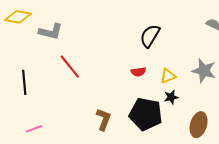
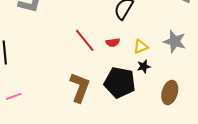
red line: (70, 67) -> (85, 40), moved
brown L-shape: (104, 119) -> (80, 87), size x1.4

